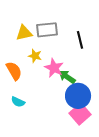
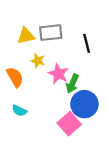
green arrow: (67, 77) -> (72, 84), turned -102
pink square: (80, 114) -> (69, 124), moved

